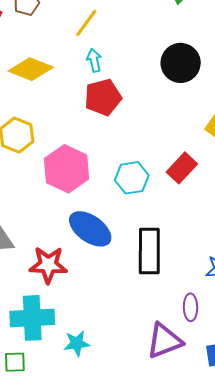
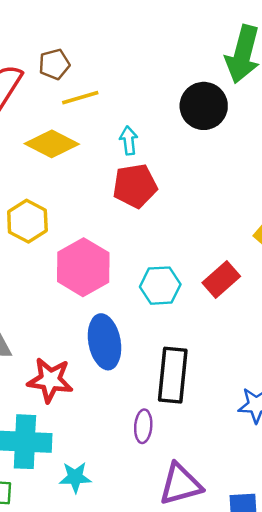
yellow line: (86, 23) -> (80, 98), moved, turned 32
black circle: (181, 63) -> (204, 106), moved
blue ellipse: (90, 229) -> (104, 342), turned 39
purple ellipse: (191, 307) -> (143, 426), moved

